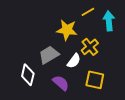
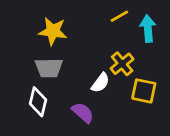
yellow star: (67, 30) -> (53, 31), moved
gray trapezoid: (49, 55) -> (49, 68), moved, turned -150
yellow square: (95, 80) -> (144, 91), moved

